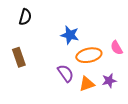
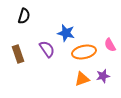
purple semicircle: (66, 73) -> (47, 49), moved

